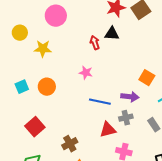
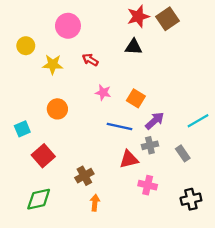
red arrow: (95, 43) -> (90, 60), moved, turned -40
orange square: (147, 78) -> (136, 98), moved
cyan square: (22, 87) -> (22, 129), moved
purple arrow: (130, 97) -> (155, 121), turned -48

